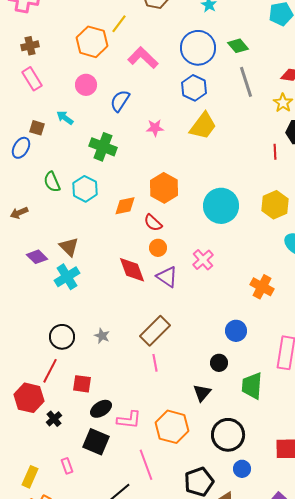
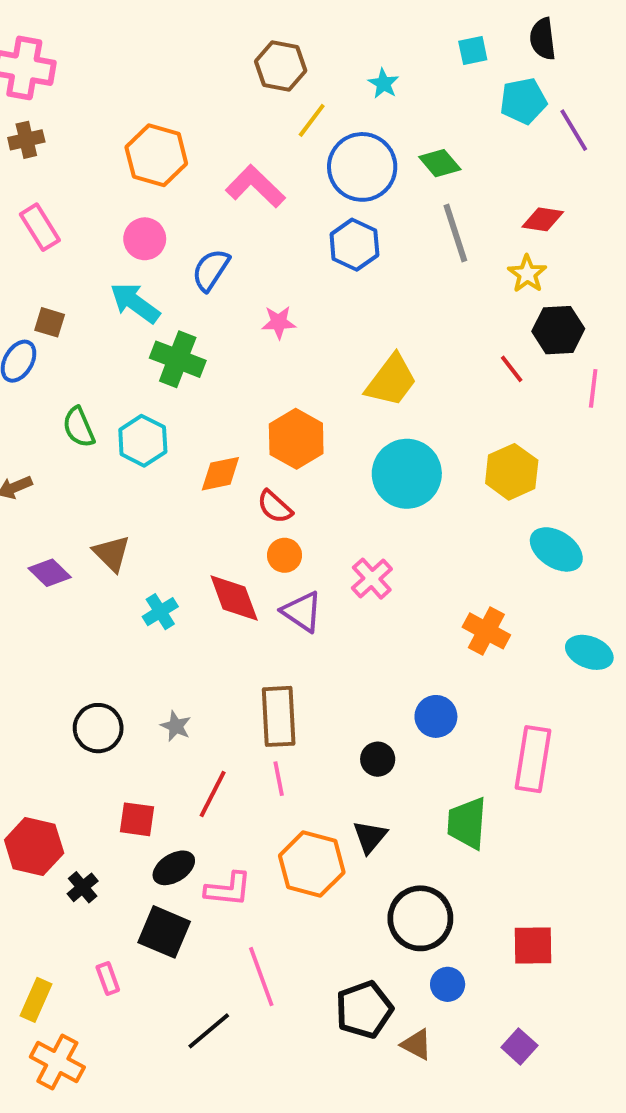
yellow line: (119, 24) -> (312, 120), moved
brown cross: (30, 46) -> (26, 140), moved
cyan arrow: (65, 118) -> (135, 303), moved, size x1.5
yellow trapezoid: (203, 126) -> (391, 381), moved
red line: (275, 152) -> (512, 369), turned -35
cyan cross: (67, 277) -> (160, 612), moved, size x0.7
brown rectangle: (155, 331) -> (279, 716), turned -48
black circle: (219, 363) -> (378, 759), moved
red line: (50, 371) -> (213, 794), moved
orange hexagon: (172, 427) -> (312, 864), moved

